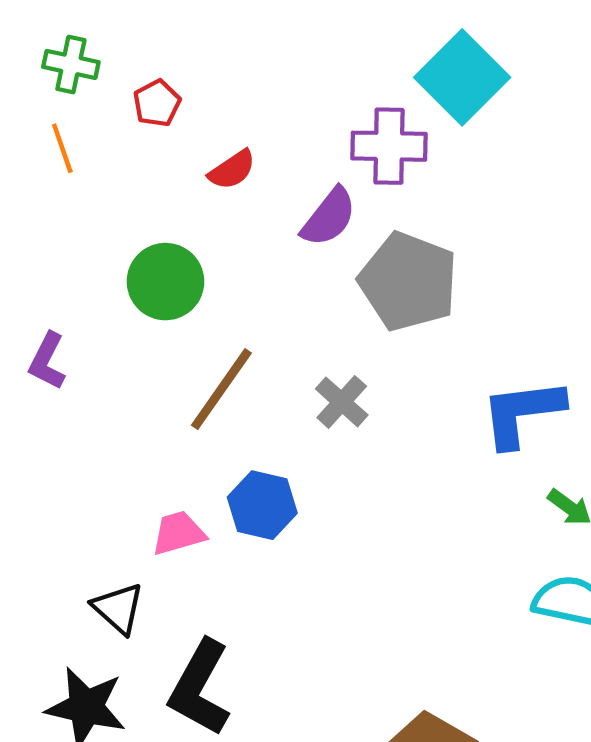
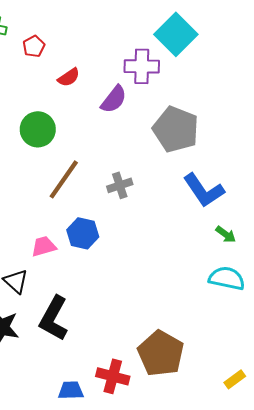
gray pentagon: (408, 282) -> (176, 129), moved
gray cross: (342, 402) -> (120, 185), turned 30
blue L-shape: (522, 413) -> (204, 190), turned -117

